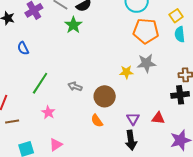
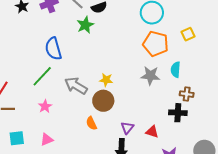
cyan semicircle: (180, 34) -> (176, 70), moved
blue semicircle: (23, 48) -> (53, 49), moved, size x1.6
yellow star: (126, 72) -> (106, 80), moved
gray arrow: (75, 86) -> (76, 86), size x1.6

